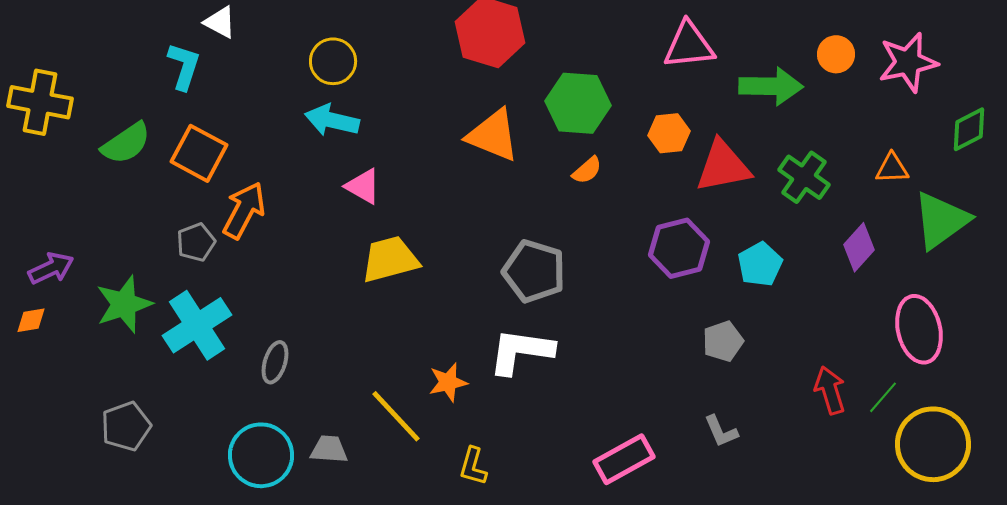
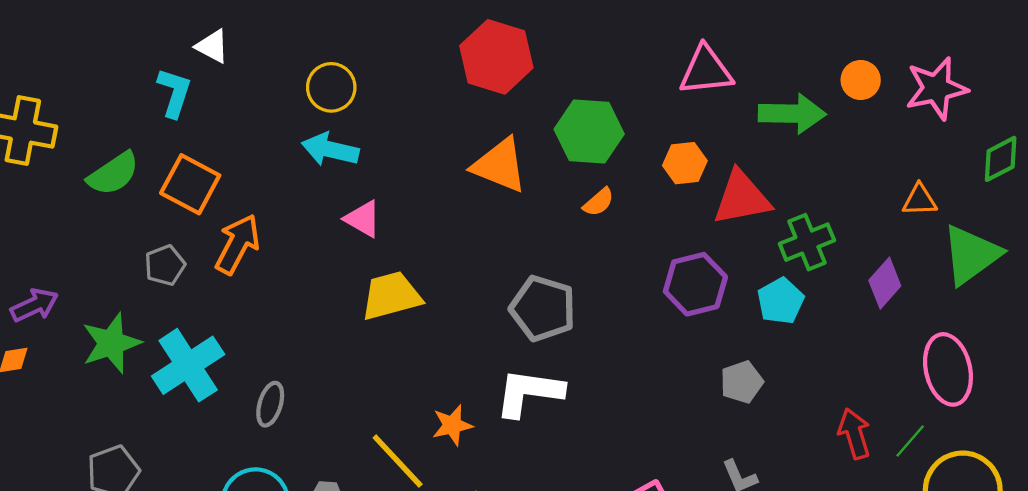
green cross: (804, 177) -> (807, 242), moved, turned 33
gray pentagon: (196, 242) -> (165, 265), moved

